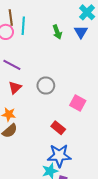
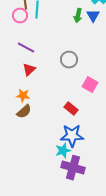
green arrow: (57, 32) -> (78, 16), moved, turned 32
gray circle: (46, 86) -> (69, 60), moved

